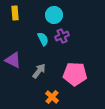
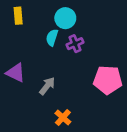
cyan semicircle: (43, 39) -> (52, 38), moved, turned -136
pink pentagon: (75, 74) -> (108, 80), moved

